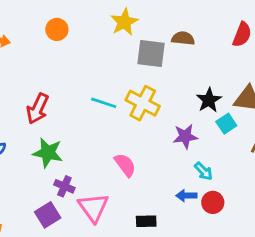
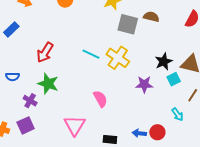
cyan arrow: (203, 171) -> (178, 114), moved
purple cross: (64, 186) -> (30, 101), moved
blue arrow: (186, 196) -> (139, 133), moved
purple square: (48, 215) -> (26, 125), moved

